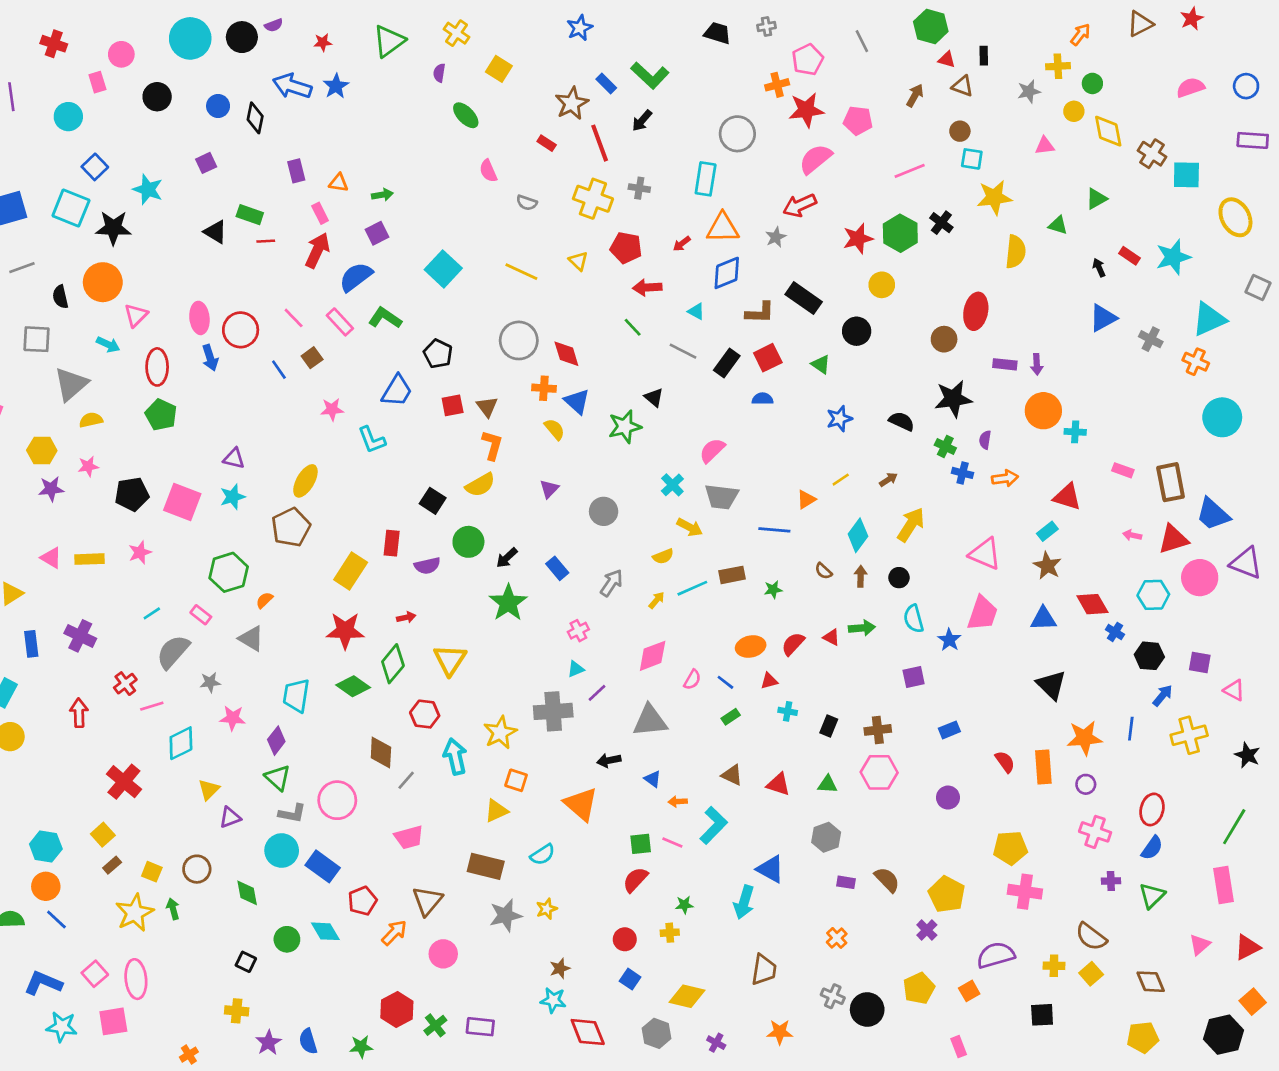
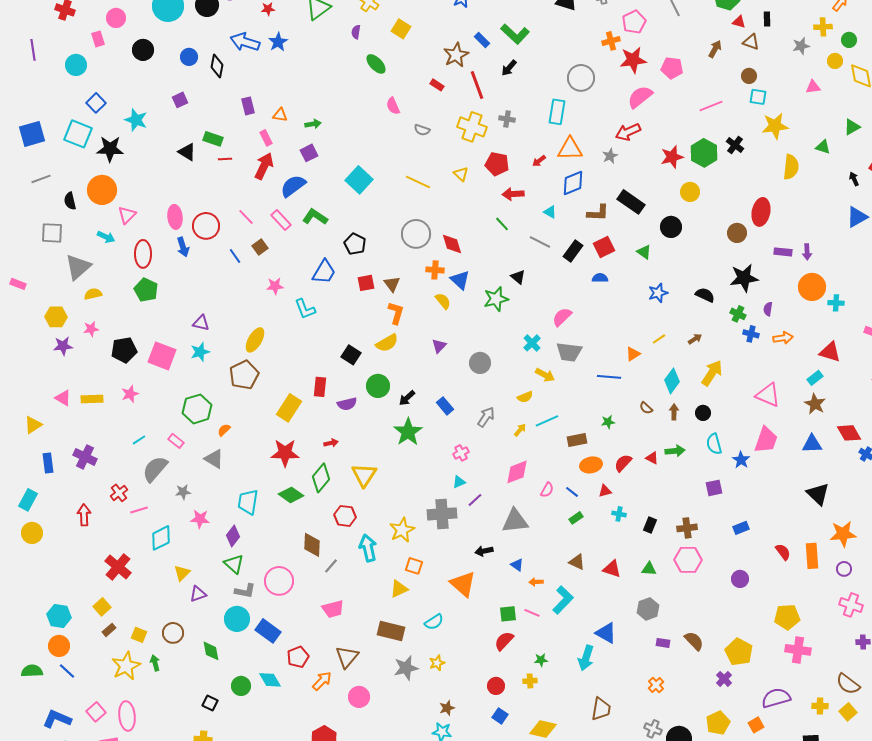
brown rectangle: (732, 575) -> (577, 440), moved

